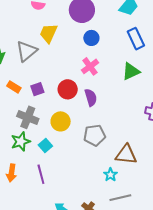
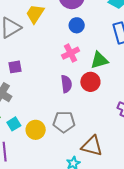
green triangle: (131, 71) -> (99, 60), moved
red circle: (68, 89) -> (90, 82), moved
yellow circle: (61, 121) -> (36, 130), moved

